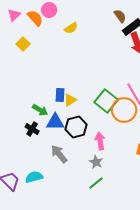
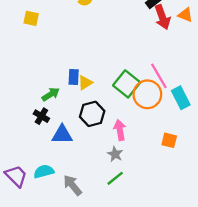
yellow square: (23, 44) -> (31, 18), turned -32
green arrow: (40, 110) -> (51, 94), turned -63
blue triangle: (55, 122) -> (62, 135), moved
gray arrow: (59, 154) -> (73, 185), moved

